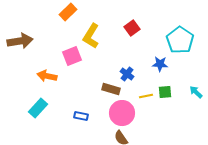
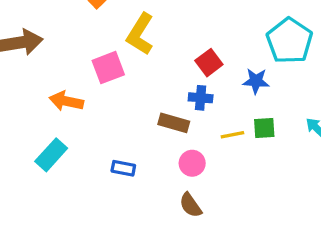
red square: (132, 28) -> (209, 63), moved
blue cross: (127, 74) -> (201, 98), turned -32
pink circle: (122, 113) -> (192, 163), size x0.6

